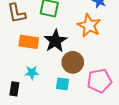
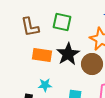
brown circle: (73, 62) -> (92, 64), moved

